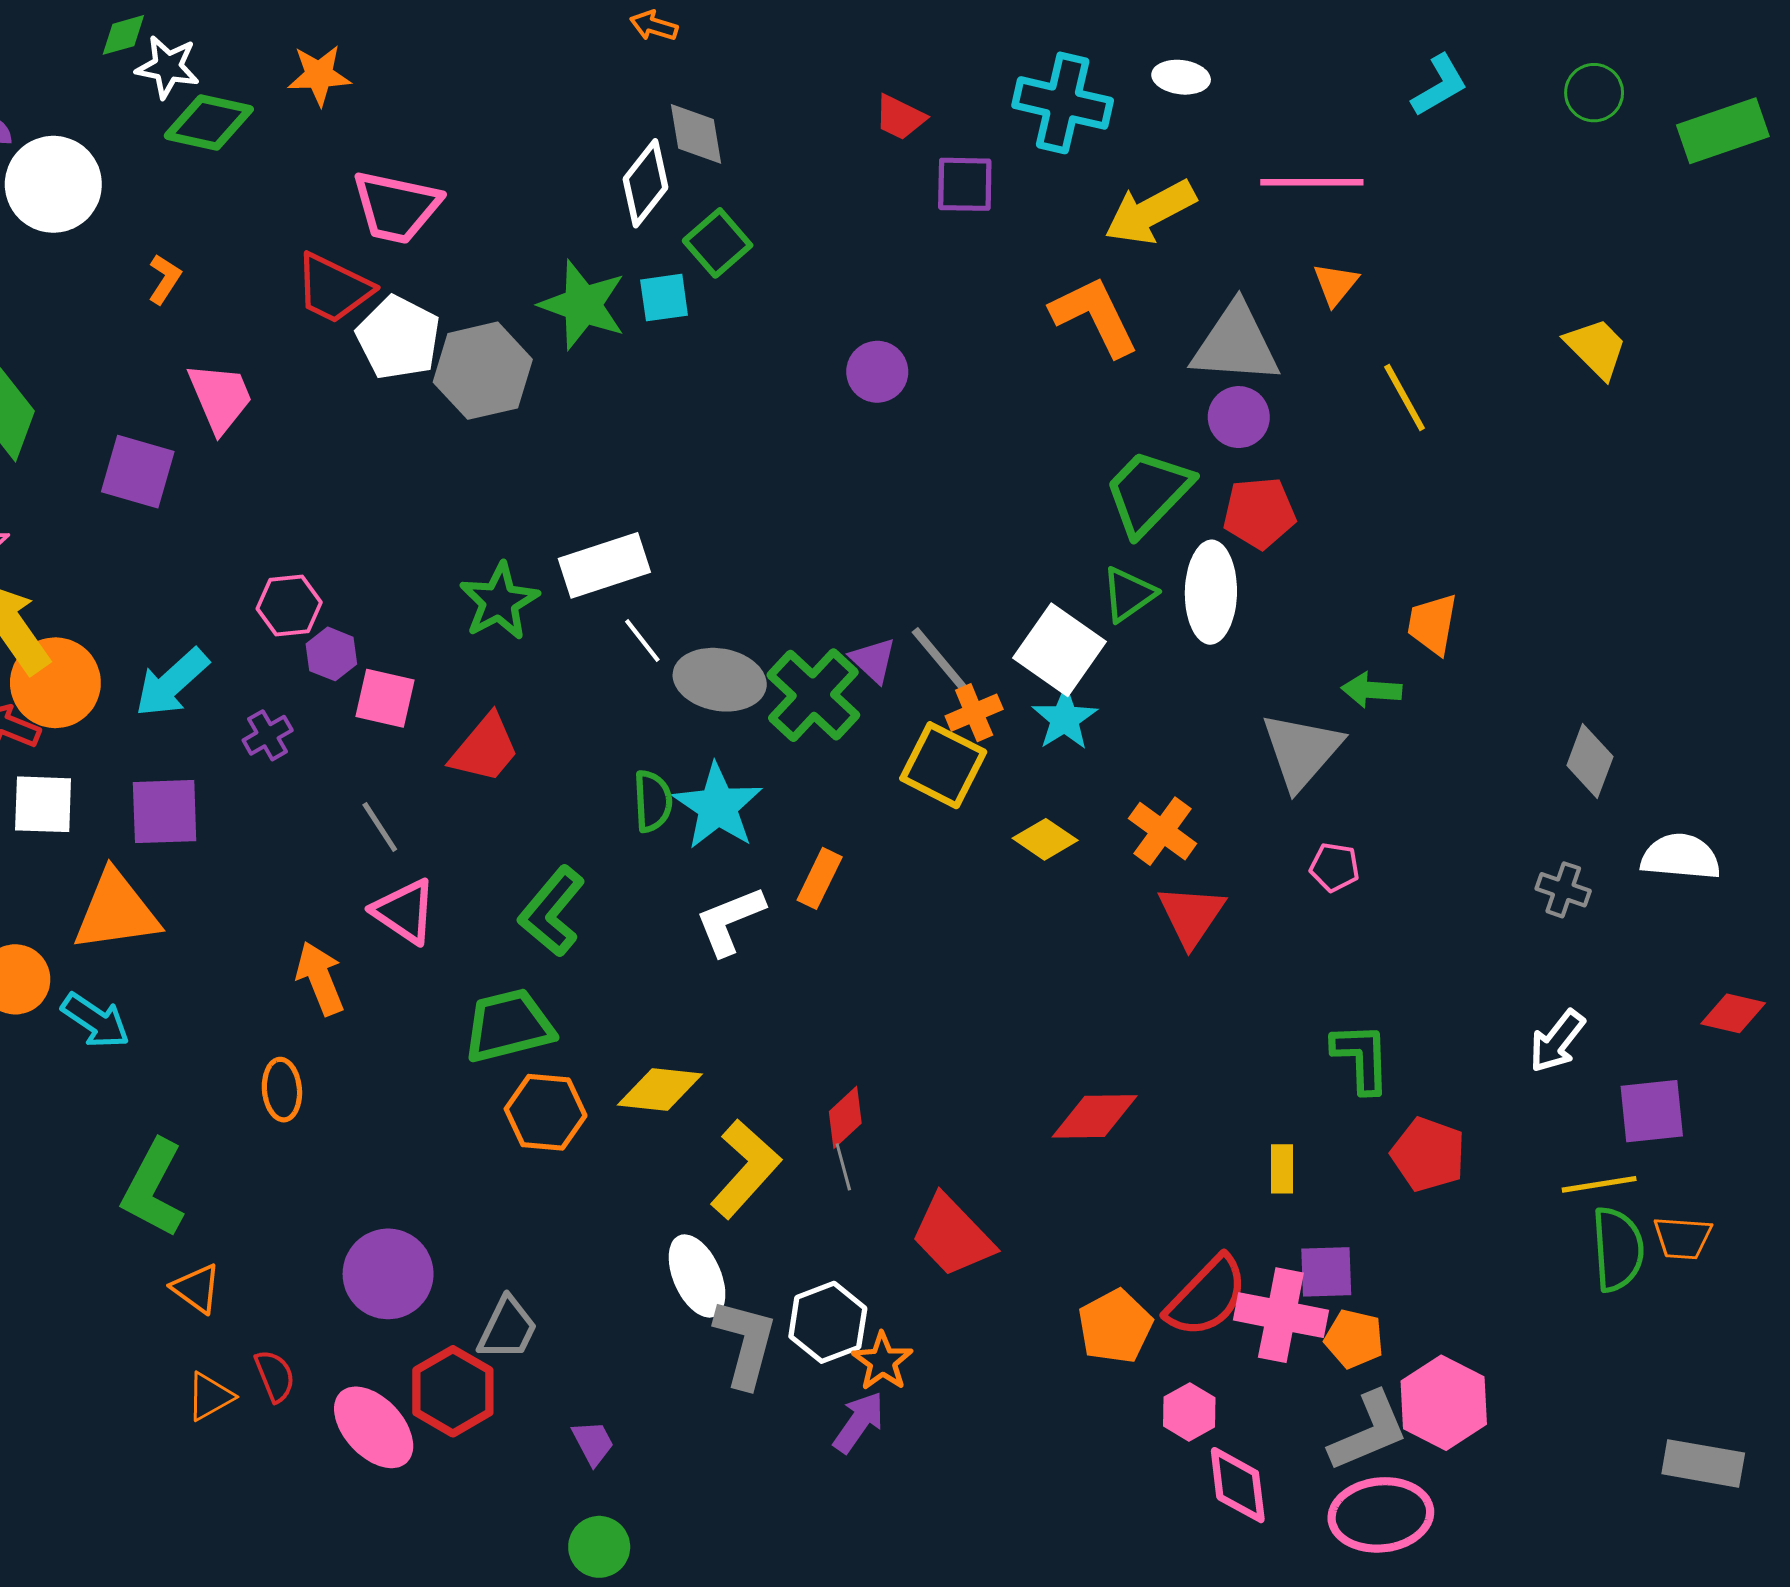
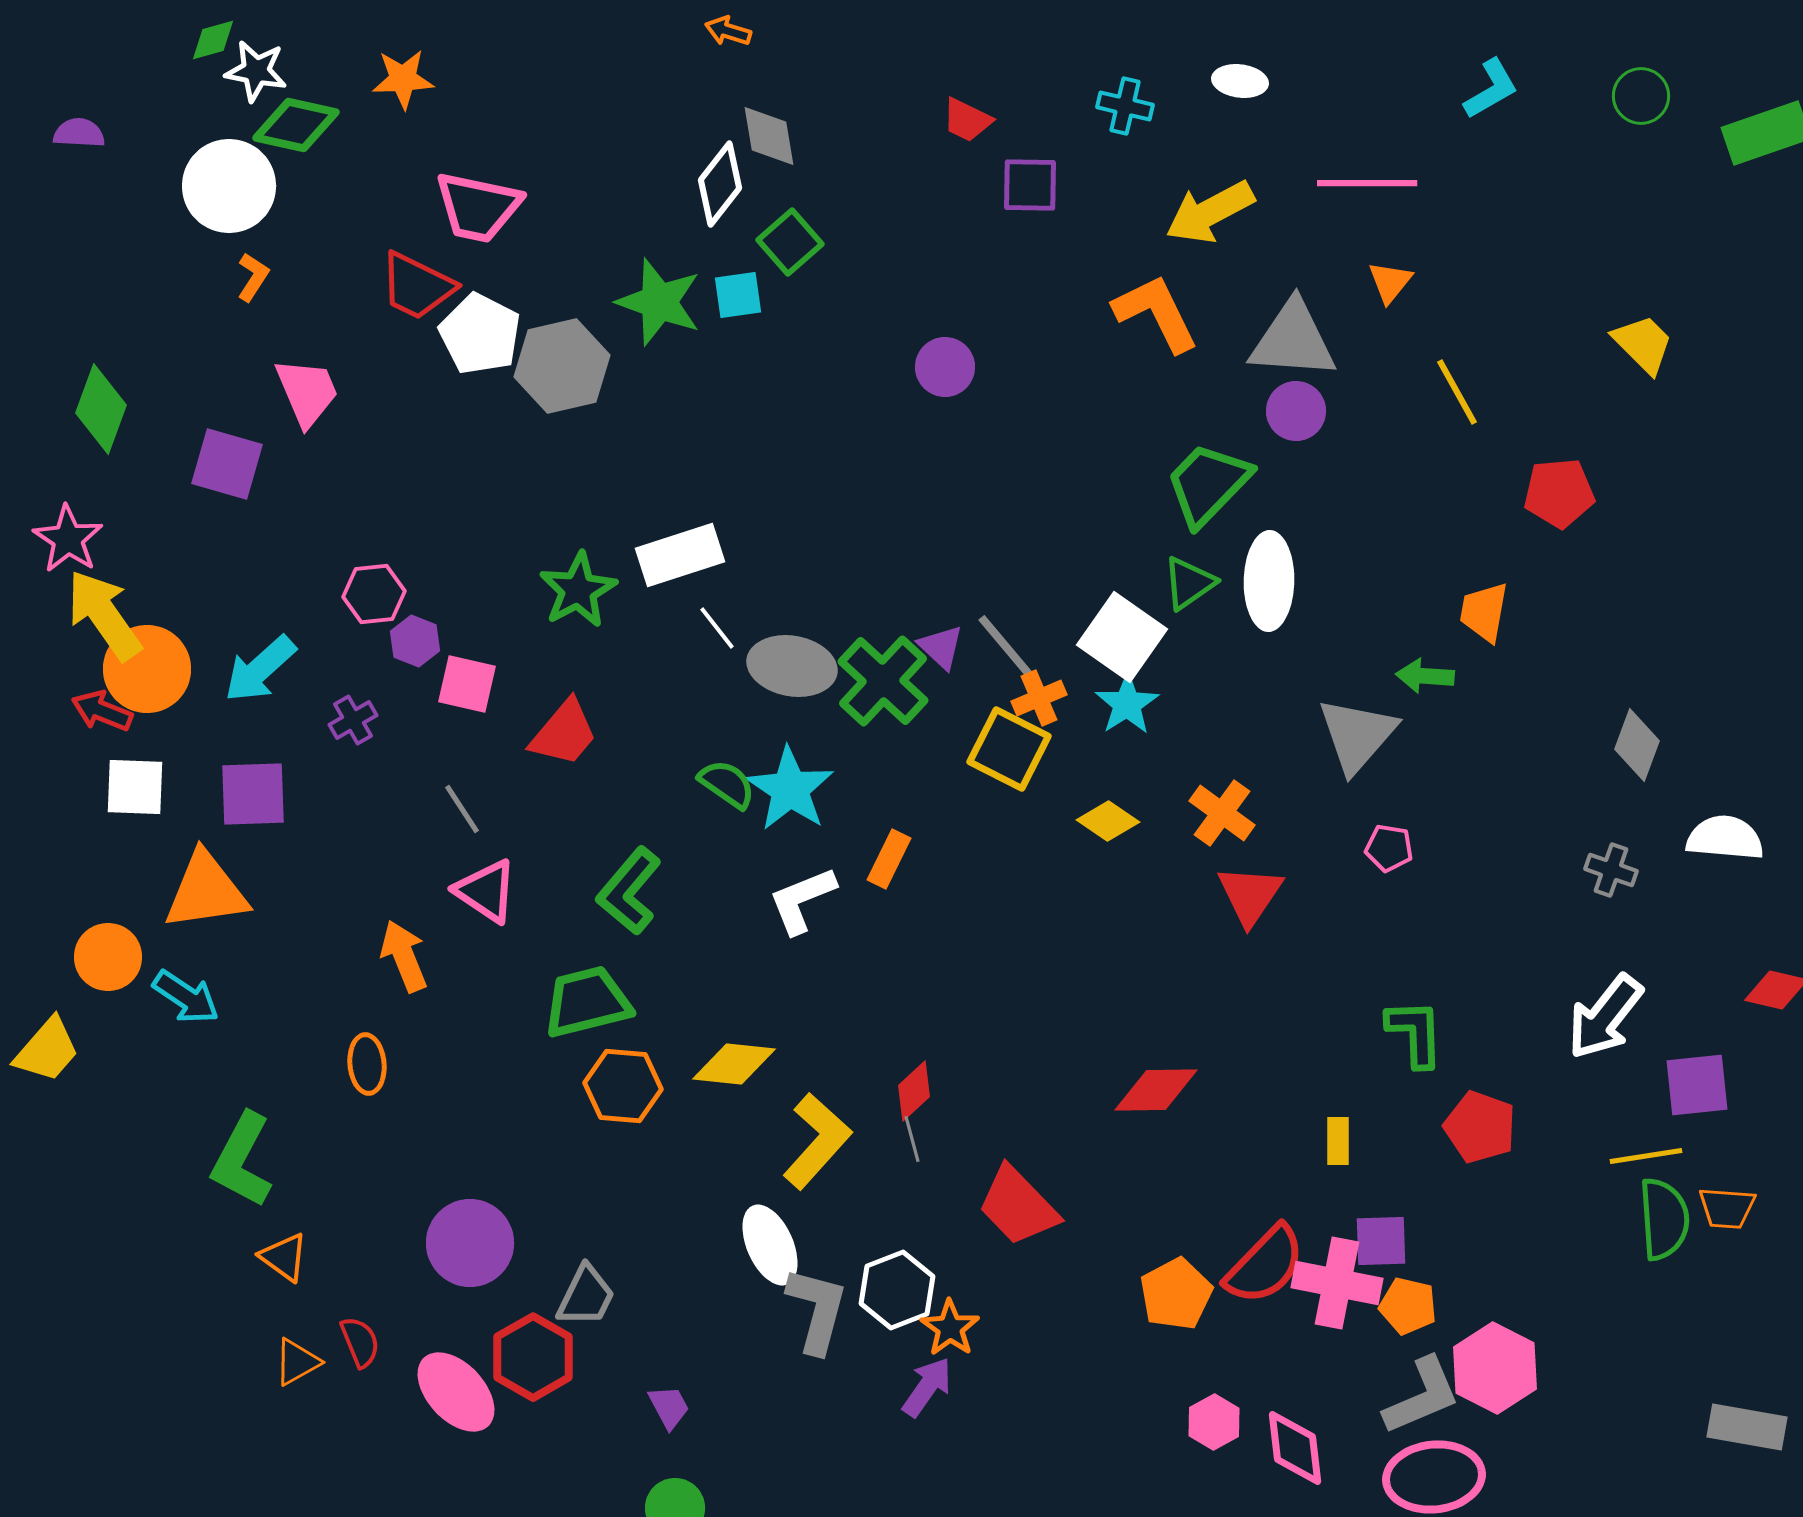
cyan cross: (1063, 103) -> (1125, 106), size x0.6
white circle: (53, 184) -> (229, 186), moved
red pentagon: (1259, 513) -> (1559, 493), moved
green semicircle: (653, 801) -> (727, 784), turned -52
white arrow: (1557, 1041) -> (1605, 1017), size x1.4
pink hexagon: (1189, 1412) -> (1214, 1422), moved

